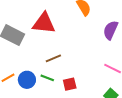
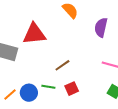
brown line: (53, 58) -> (62, 65), moved

